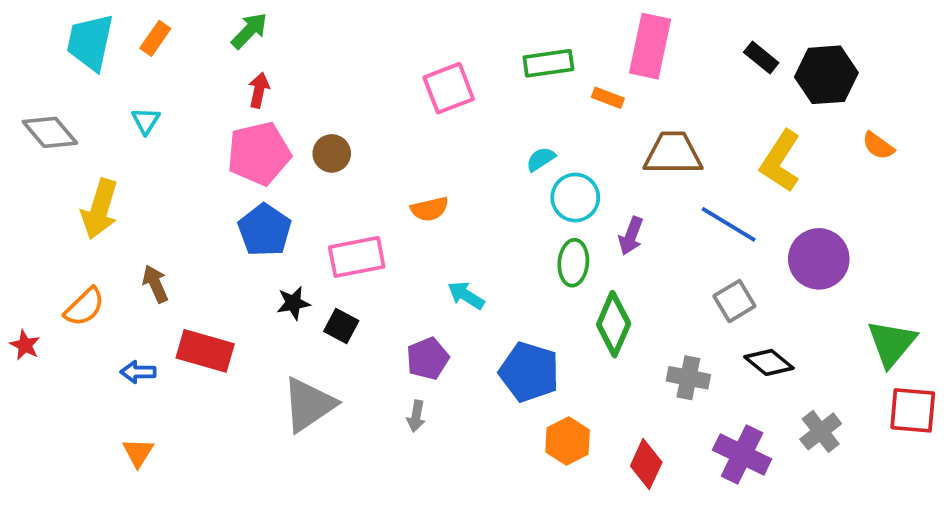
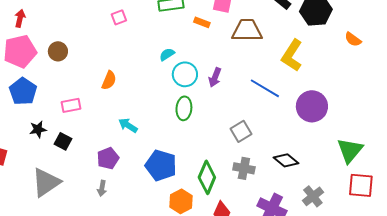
pink square: (449, 88) -> (119, 17), size x0.6
orange semicircle: (878, 146) -> (353, 39), moved
brown trapezoid: (673, 153) -> (247, 30), moved
orange semicircle: (430, 209) -> (109, 80), turned -54
purple arrow: (631, 236) -> (215, 77), moved
pink rectangle: (357, 257) -> (71, 105), size x0.7
gray square: (734, 301) -> (241, 131), moved
green diamond: (614, 324) -> (207, 177), moved

